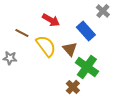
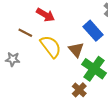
red arrow: (51, 20) -> (45, 15), moved

